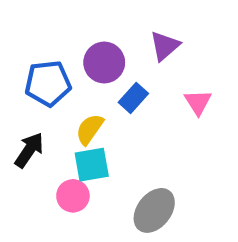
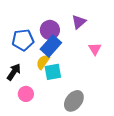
blue rectangle: (133, 98) -> (51, 46), moved, size x1.5
cyan square: (92, 165) -> (53, 72), moved
pink circle: (73, 196) -> (26, 94), moved

